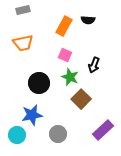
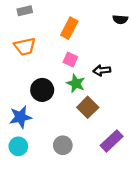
black semicircle: (88, 20) -> (120, 19), moved
black arrow: (94, 65) -> (102, 70), turned 63
blue star: (32, 115) -> (20, 117), moved

